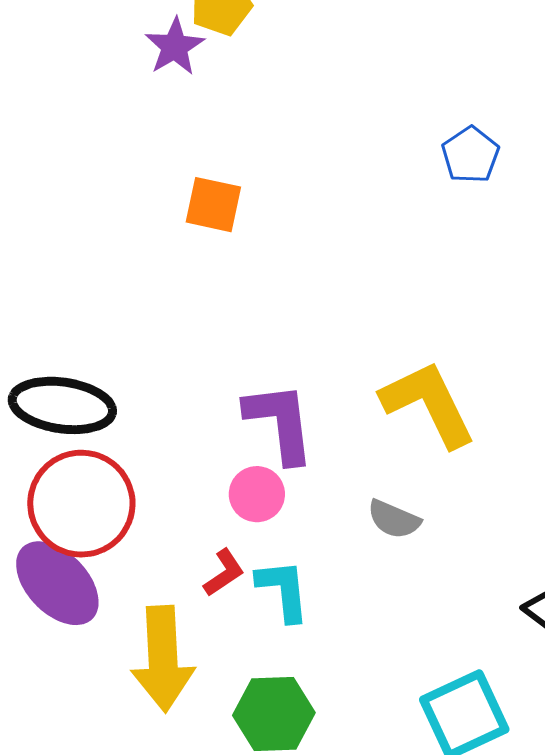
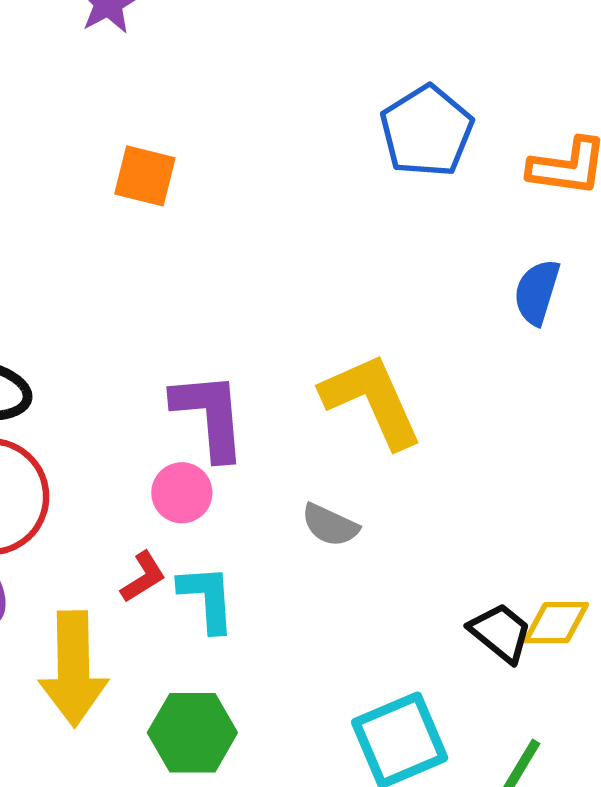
blue pentagon: (470, 155) -> (427, 131), size x1.5

